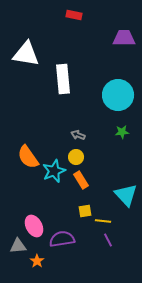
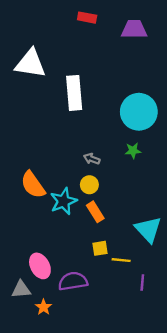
purple trapezoid: (124, 38) -> (134, 29), moved
green star: (122, 132) -> (133, 151), moved
purple line: (108, 240) -> (142, 282), moved, turned 32

